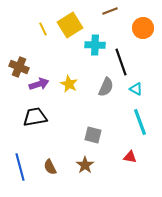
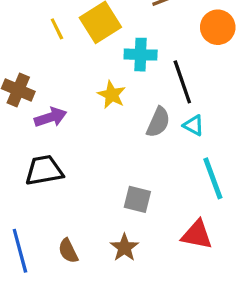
yellow star: (69, 84) -> (112, 95), moved
cyan triangle: (136, 89) -> (194, 125), moved
red triangle: (130, 157) -> (197, 235), size x1.5

